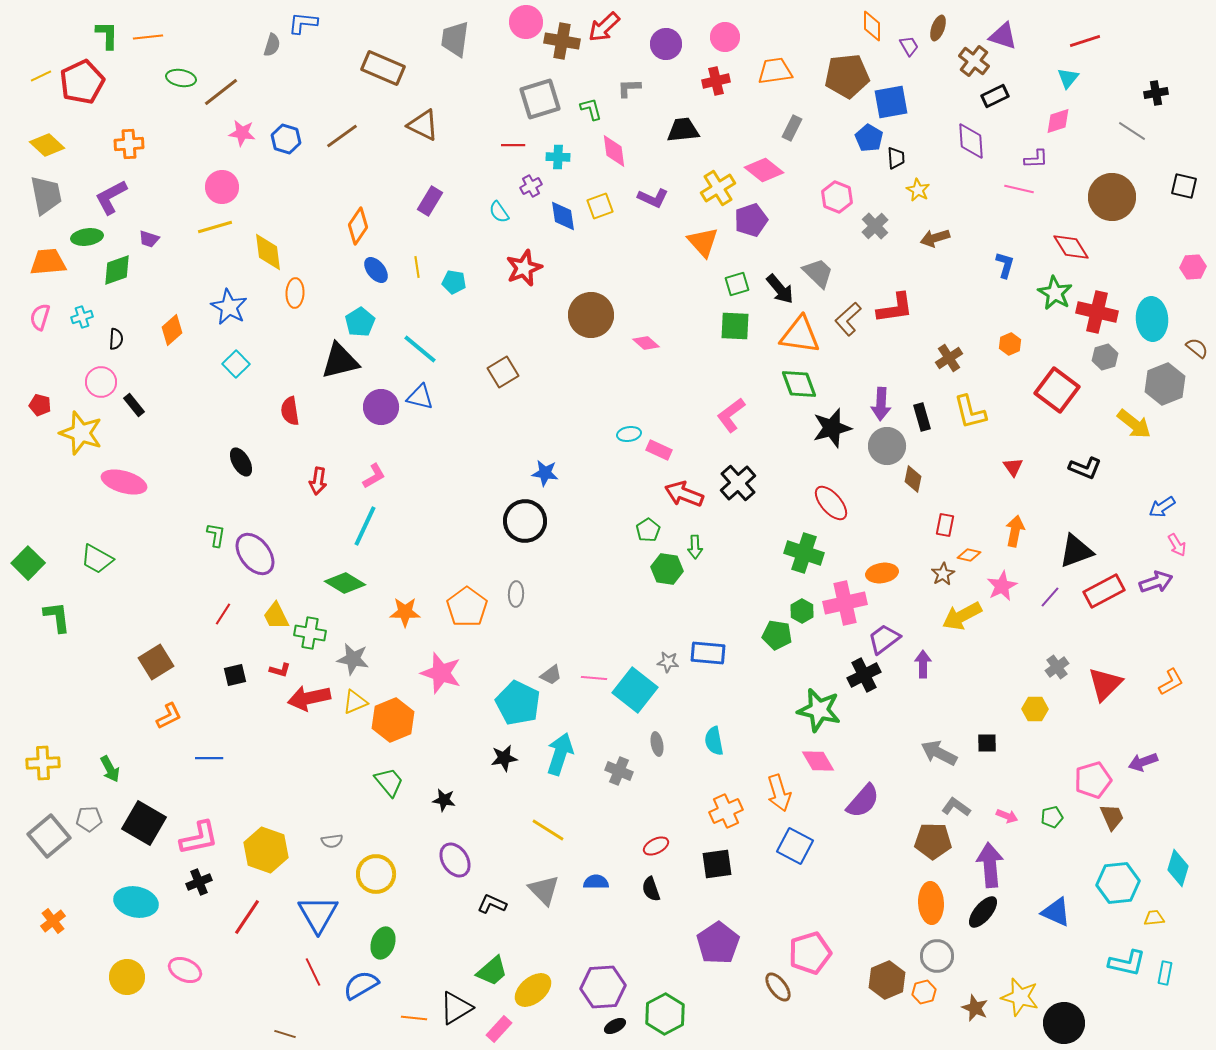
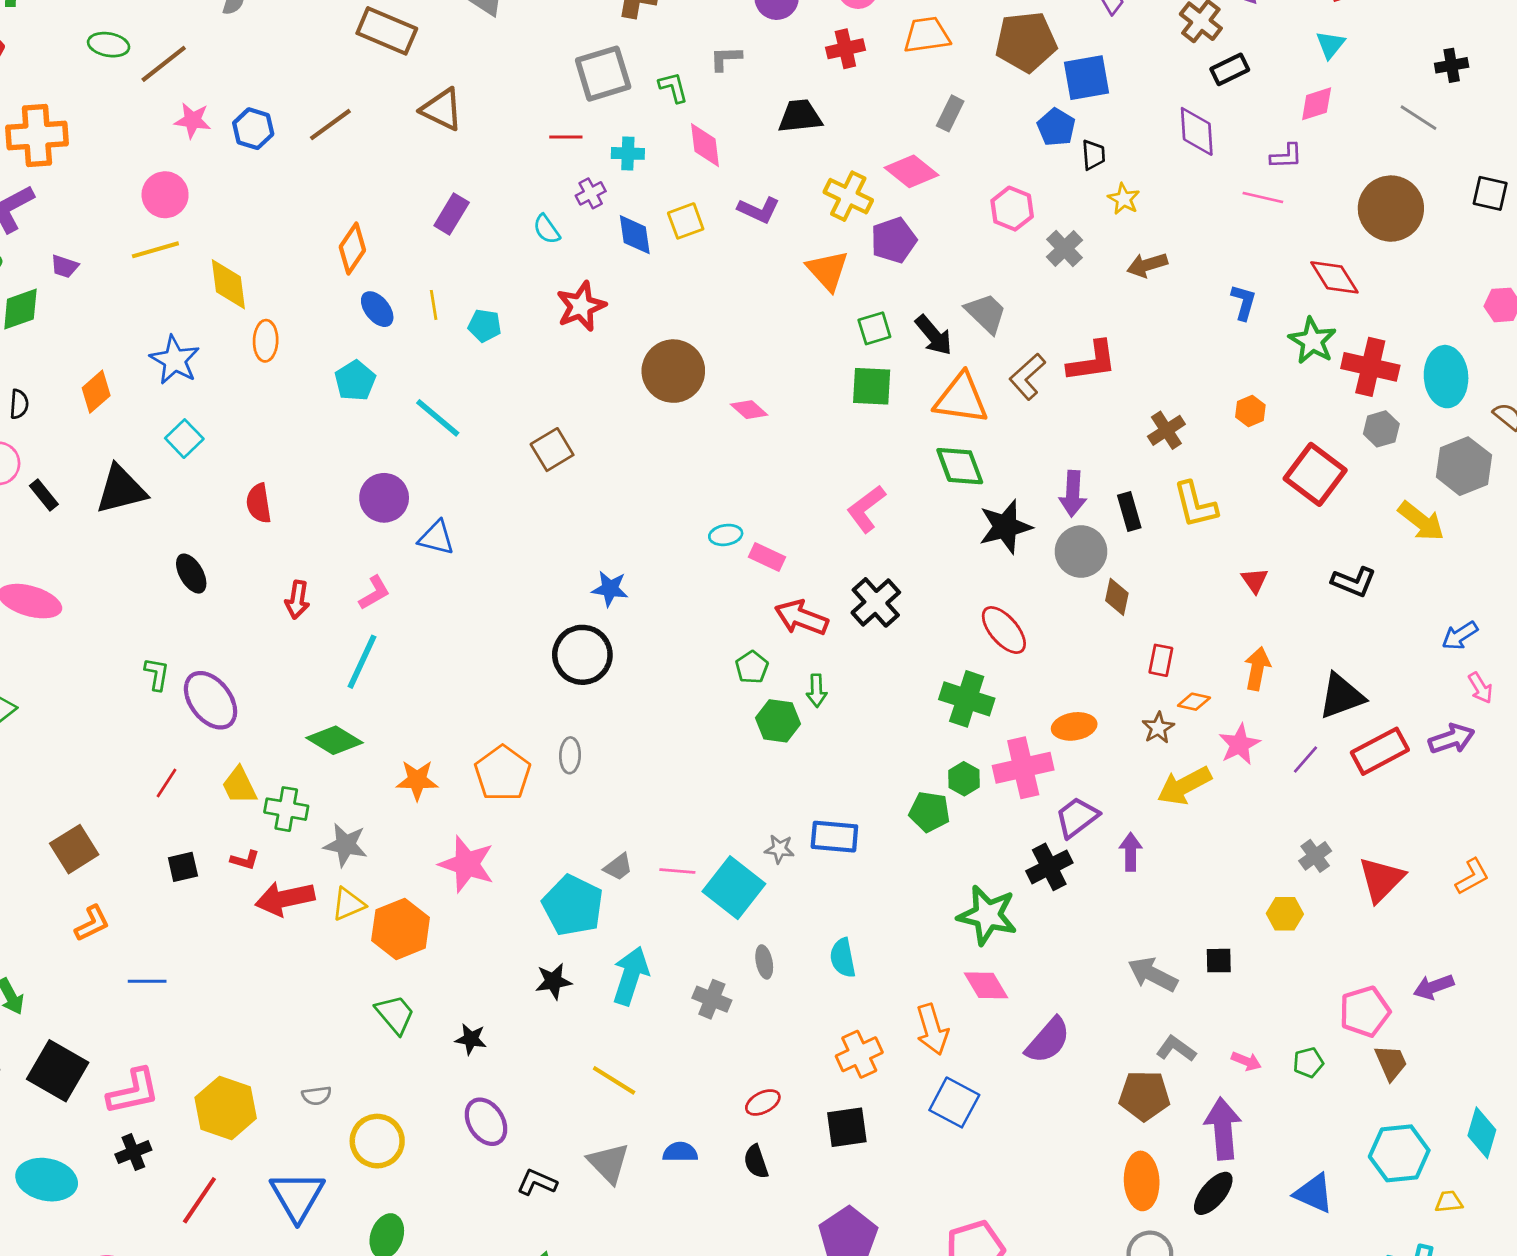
orange cross: (129, 144) -> (37, 136), size x1.5
yellow cross: (718, 188) -> (848, 196), turned -32
black triangle: (340, 361) -> (121, 490), moved
blue triangle: (420, 397) -> (436, 538), moved

